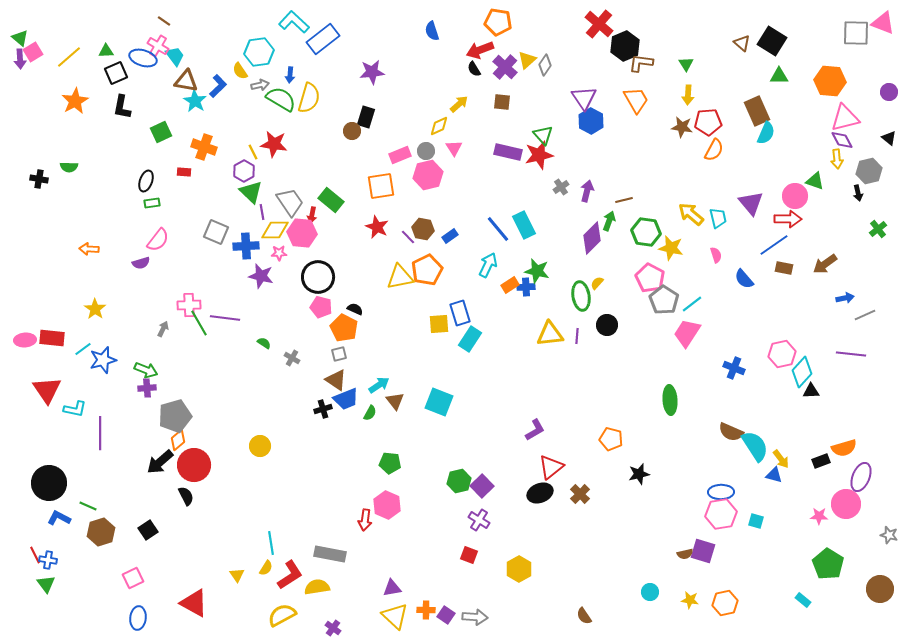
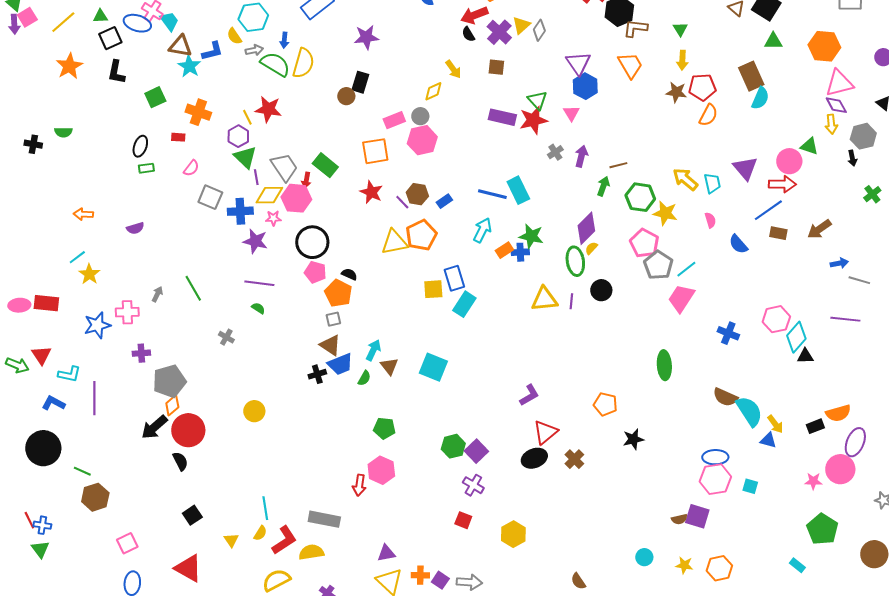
blue L-shape: (218, 86) -> (212, 51), turned 30
yellow arrow: (459, 104) -> (453, 69), turned 96
pink triangle: (454, 148) -> (571, 113), moved
blue line: (498, 229) -> (492, 194), turned -36
purple diamond: (592, 238) -> (586, 228), moved
pink semicircle: (158, 240) -> (191, 168), moved, size x0.7
pink cross: (189, 305) -> (127, 312), moved
gray line: (865, 315) -> (859, 280), turned 40
purple line: (225, 318) -> (259, 283), moved
cyan line: (83, 349) -> (77, 257), moved
gray cross: (292, 358) -> (226, 337), moved
green arrow: (146, 370) -> (17, 365), moved
cyan arrow: (379, 385) -> (373, 350), turned -30
red triangle: (47, 390) -> (41, 355), size x0.7
blue L-shape: (59, 518) -> (53, 403), moved
black square: (148, 530) -> (192, 515), moved

